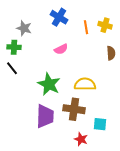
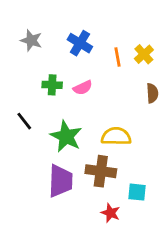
yellow cross: (105, 25) -> (144, 54), turned 32
gray star: (24, 28) -> (31, 40), moved
green cross: (14, 47) -> (52, 85), moved
black line: (12, 68) -> (24, 121), moved

